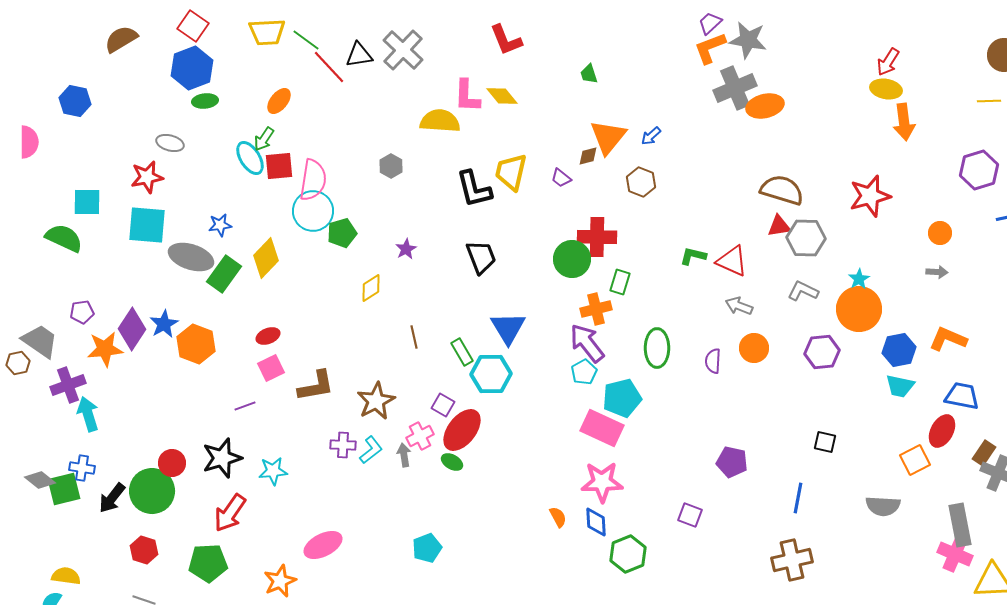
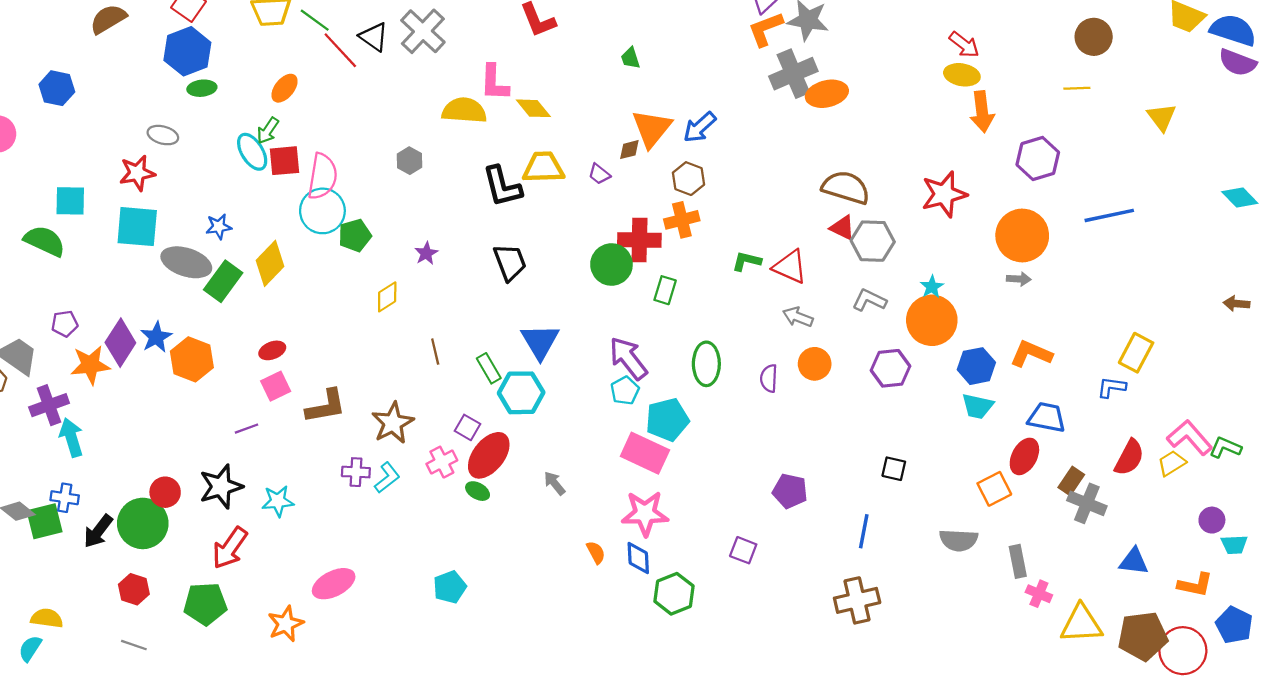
black triangle: (359, 55) -> (374, 37), turned 44
red arrow: (888, 62) -> (964, 45), turned -84
yellow diamond: (502, 96) -> (533, 108), moved
blue arrow: (651, 136) -> (700, 127), size x1.5
purple hexagon: (979, 170) -> (1038, 158), moved
yellow trapezoid: (511, 172) -> (543, 167), turned 75
red triangle: (779, 226) -> (843, 228), turned 35
orange circle: (940, 233) -> (1022, 235), size x2.0
orange cross: (596, 309) -> (682, 220), moved
gray arrow: (404, 455) -> (555, 483), moved, turned -30
gray rectangle: (960, 525) -> (1018, 561), moved, size x0.7
pink cross: (955, 554) -> (1039, 594), size x0.7

